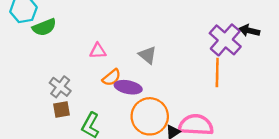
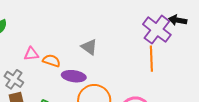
pink triangle: (98, 51) -> (31, 54), moved
orange semicircle: (112, 77) -> (51, 61), moved, turned -120

